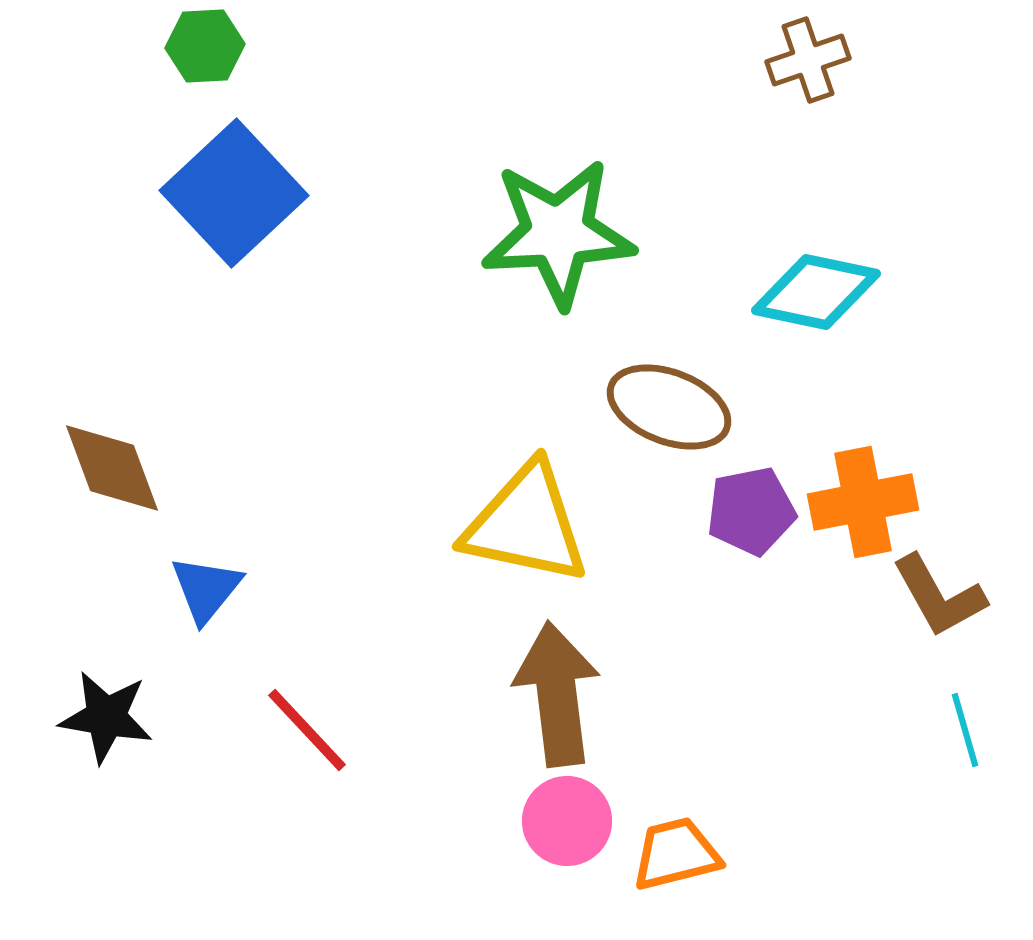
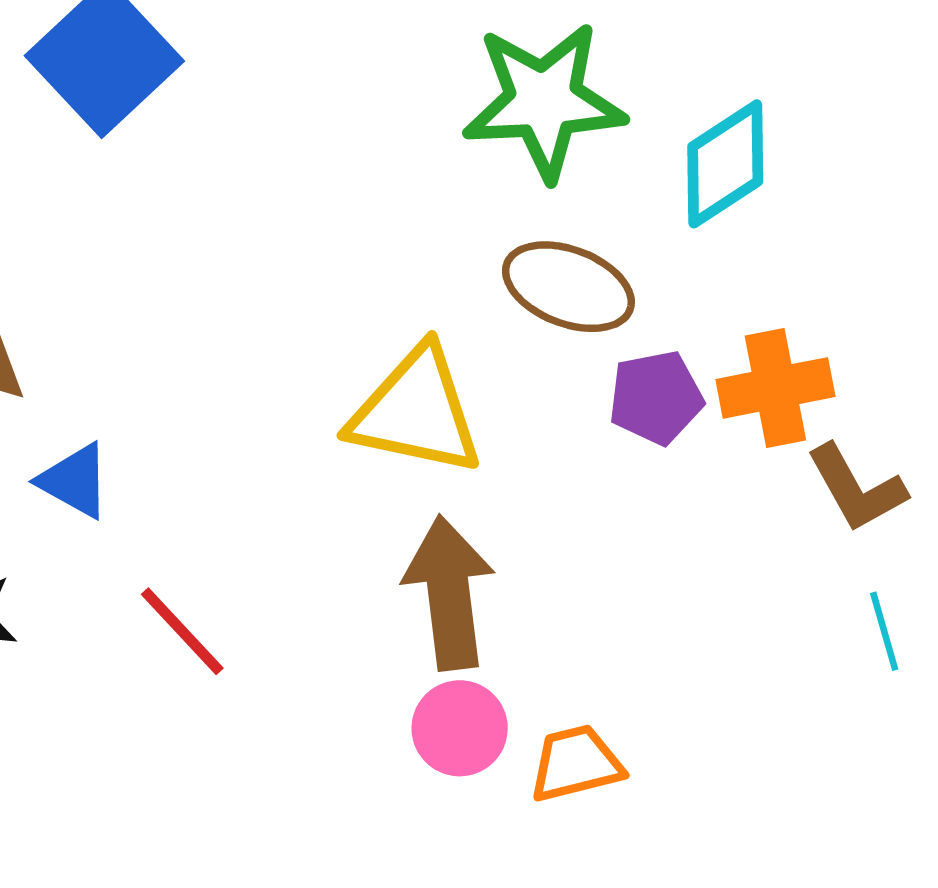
green star: (558, 233) -> (544, 101), moved
cyan diamond: (816, 292) -> (725, 164), turned -45
blue triangle: (206, 589) -> (75, 481), turned -40

